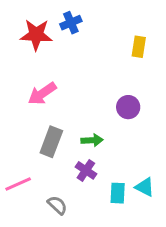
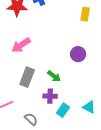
green arrow: (92, 140) -> (54, 76), turned 40
purple cross: (86, 170) -> (50, 96), turned -32
cyan rectangle: (118, 193) -> (63, 110), moved, turned 32

